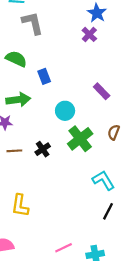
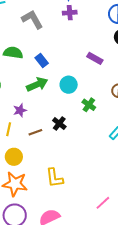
gray L-shape: (33, 23) -> (32, 19), moved
purple cross: (89, 34) -> (70, 13), turned -32
green arrow: (18, 100) -> (37, 84), moved
green cross: (80, 139) -> (89, 105), size x0.6

